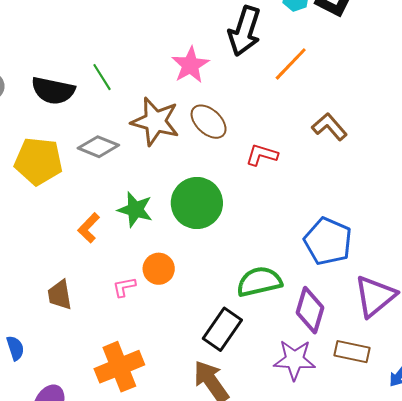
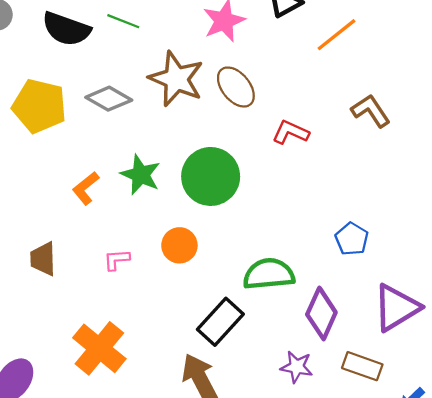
green line: (102, 77) -> (123, 21), turned -44
blue pentagon: (328, 241) -> (352, 239), size x0.6
orange circle: (159, 269) -> (179, 245), moved
purple star: (294, 360) -> (297, 367), size x0.7
orange cross: (119, 367) -> (99, 348), turned -36

